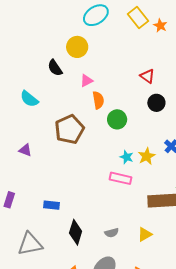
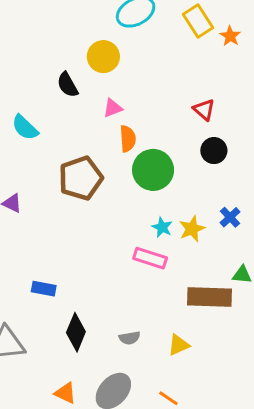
green circle: (117, 119) -> (153, 170), size x1.4

